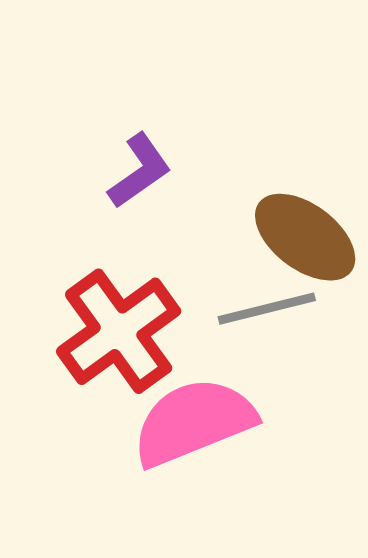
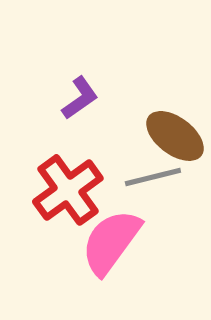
pink semicircle: (194, 422) -> (111, 242), turned -32

